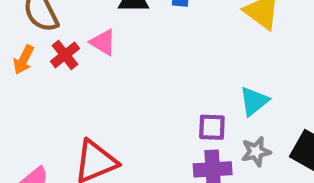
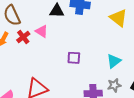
purple square: (212, 127) -> (74, 58), moved

